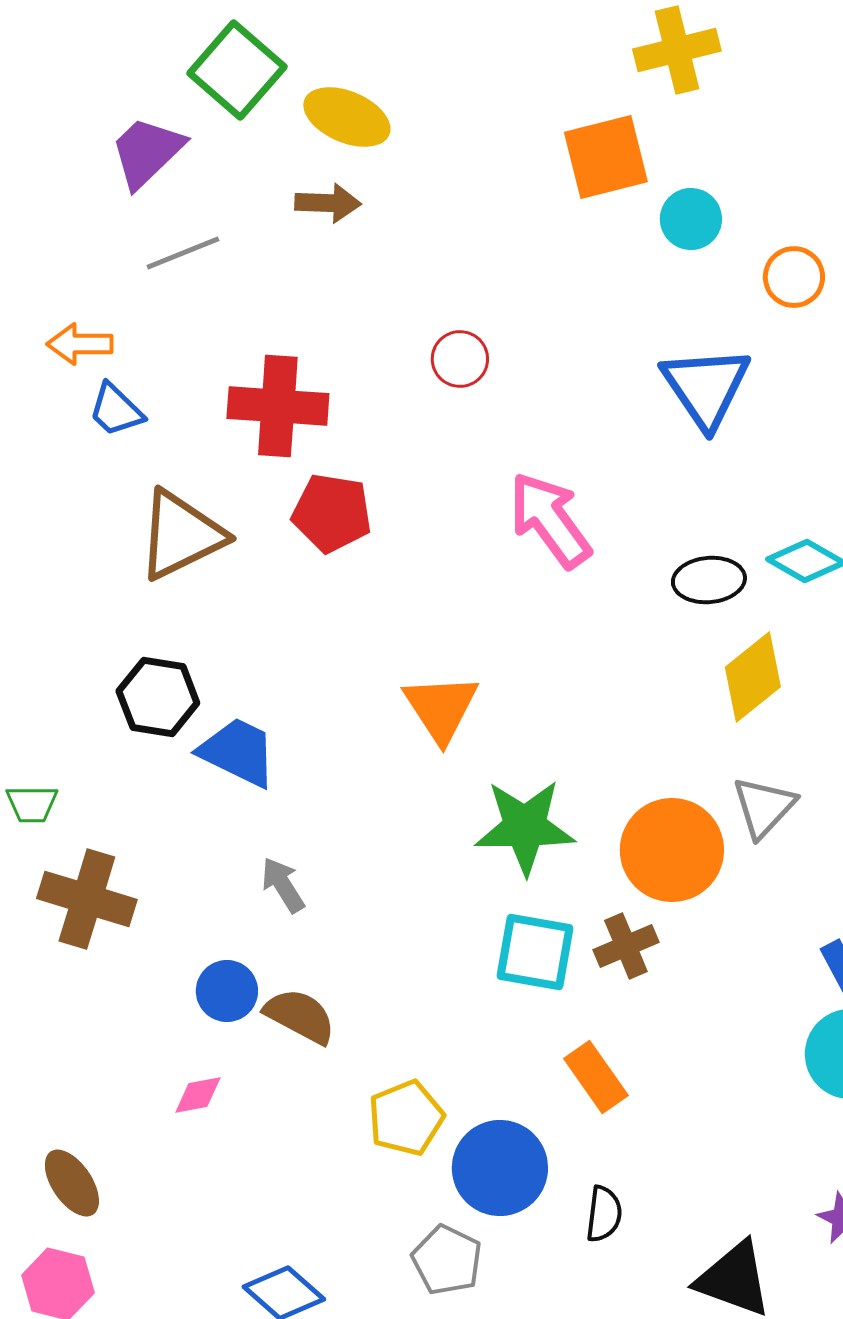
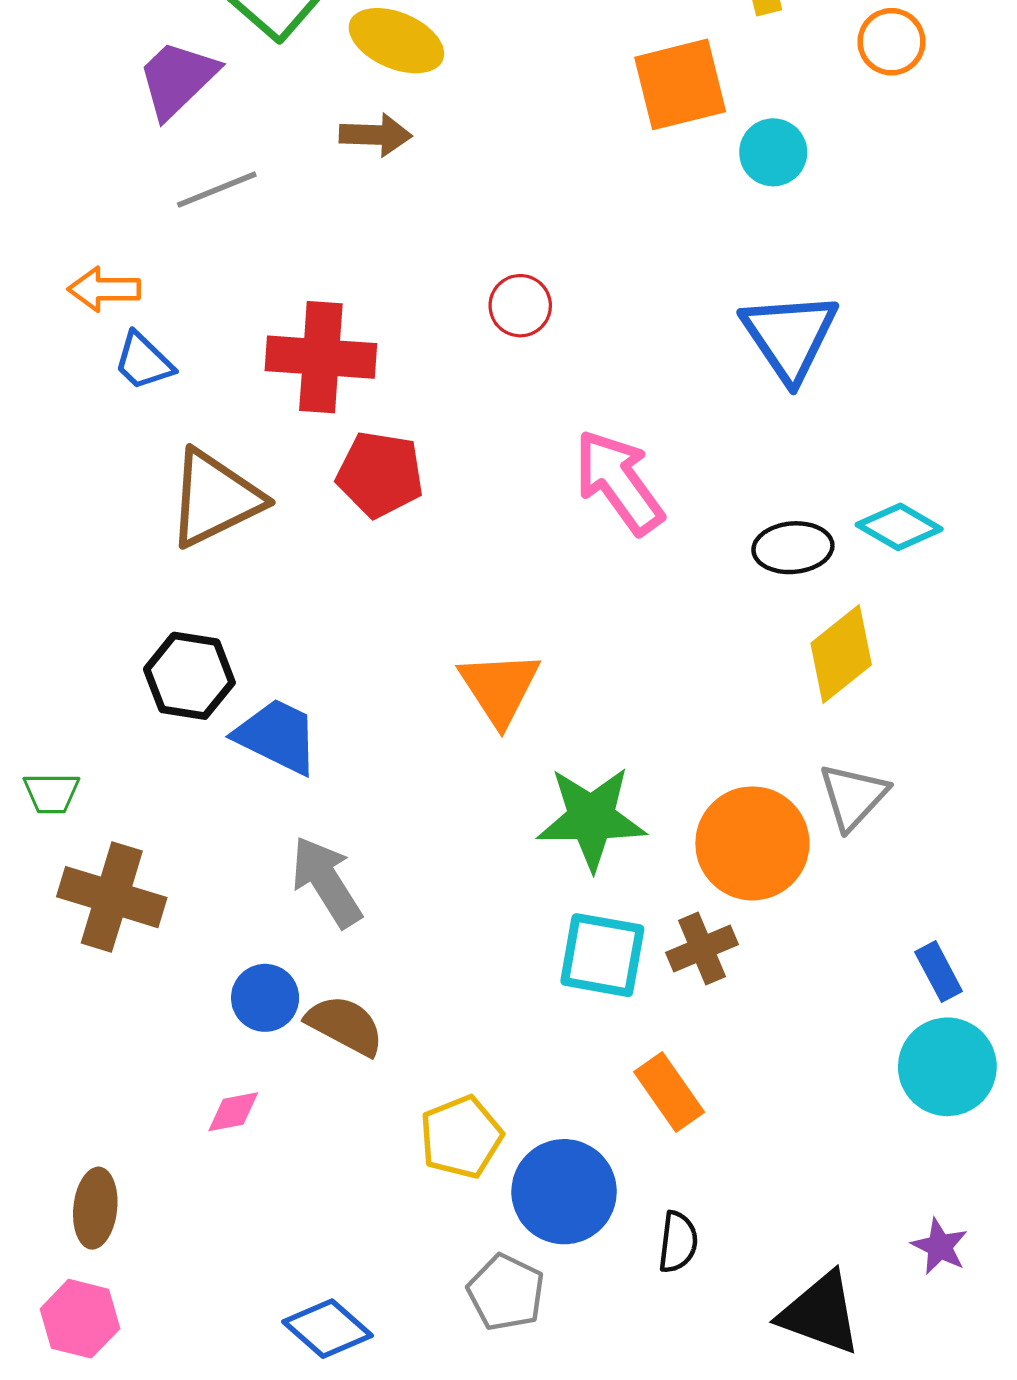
orange circle: (794, 277) -> (891, 42), moved
gray arrow: (283, 885) -> (326, 882), size x1.5
brown ellipse: (72, 1183) -> (95, 1208), turned 40

